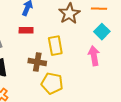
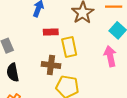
red rectangle: (26, 30) -> (51, 32), moved

